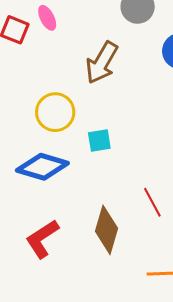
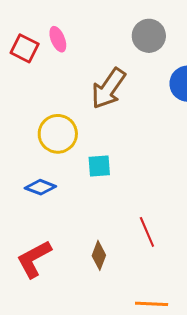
blue diamond: (42, 167) -> (40, 187), size x0.6
brown diamond: (107, 230) -> (99, 255), size x0.6

